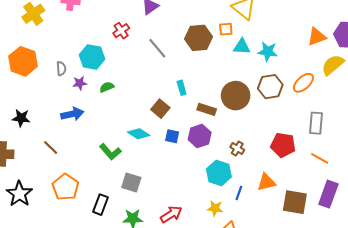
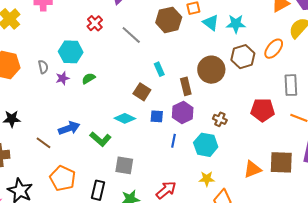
cyan triangle: (242, 47) -> (211, 23), turned 42
brown rectangle: (207, 109) -> (186, 86), turned 66
blue arrow: (72, 114) -> (69, 128), moved
orange triangle: (266, 182) -> (252, 169), moved
blue line: (239, 193) -> (174, 141), moved

